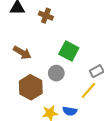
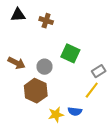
brown arrow: (22, 53) -> (16, 63), moved
gray circle: (56, 73) -> (44, 67), moved

